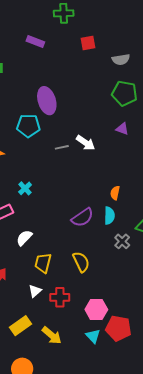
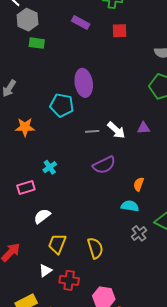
red square: (88, 43) -> (120, 31), moved
purple triangle: (122, 129) -> (144, 128), moved, turned -32
cyan semicircle: (109, 216) -> (130, 206), turned -90
purple semicircle: (82, 217) -> (104, 165), moved

